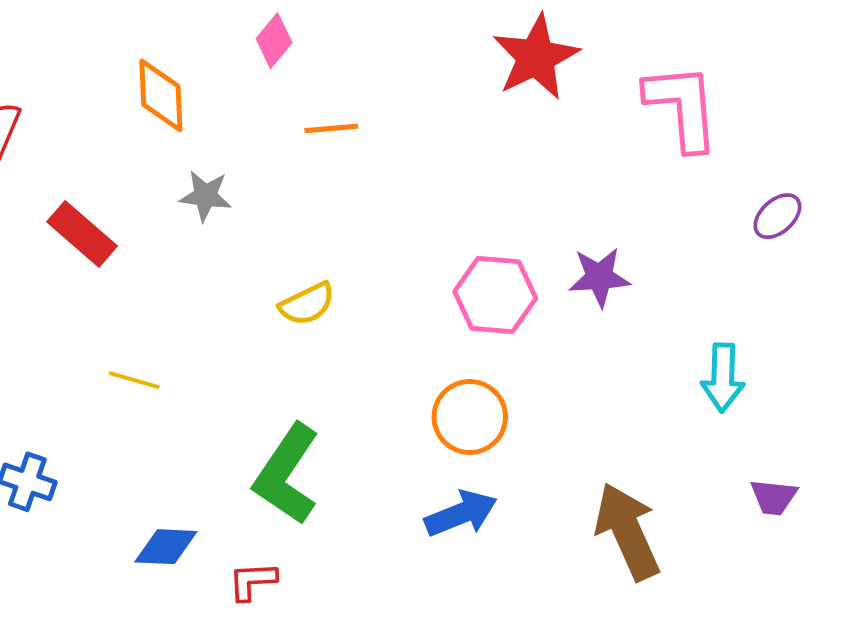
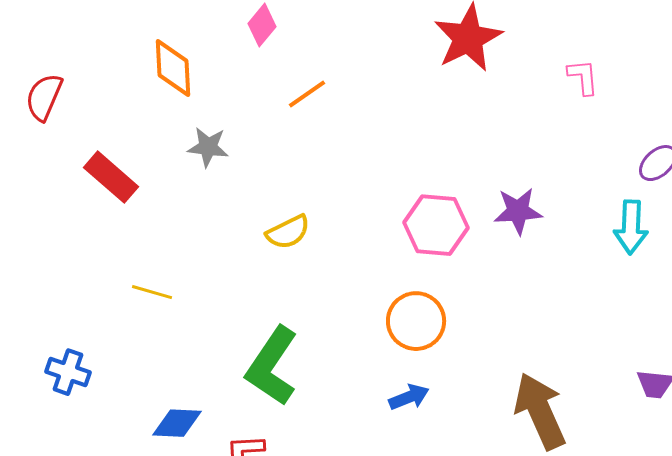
pink L-shape: (682, 107) -> (583, 77), size x0.5
orange line: (331, 128) -> (307, 94), turned -30
cyan arrow: (723, 378) -> (631, 227), moved
blue arrow: (461, 514) -> (409, 397), size x0.7

